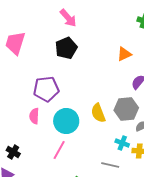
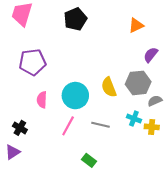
purple pentagon: (46, 89) -> (32, 62), moved
pink semicircle: (34, 116) -> (42, 100), moved
gray line: (110, 165) -> (100, 125), moved

